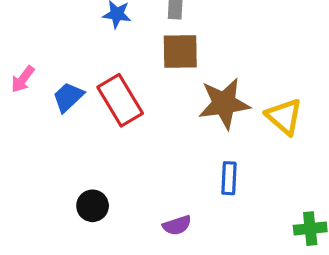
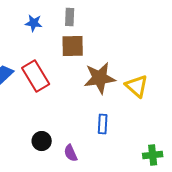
black circle: (93, 206) -> (42, 141), moved
purple semicircle: (177, 225) -> (71, 153), turned 84

